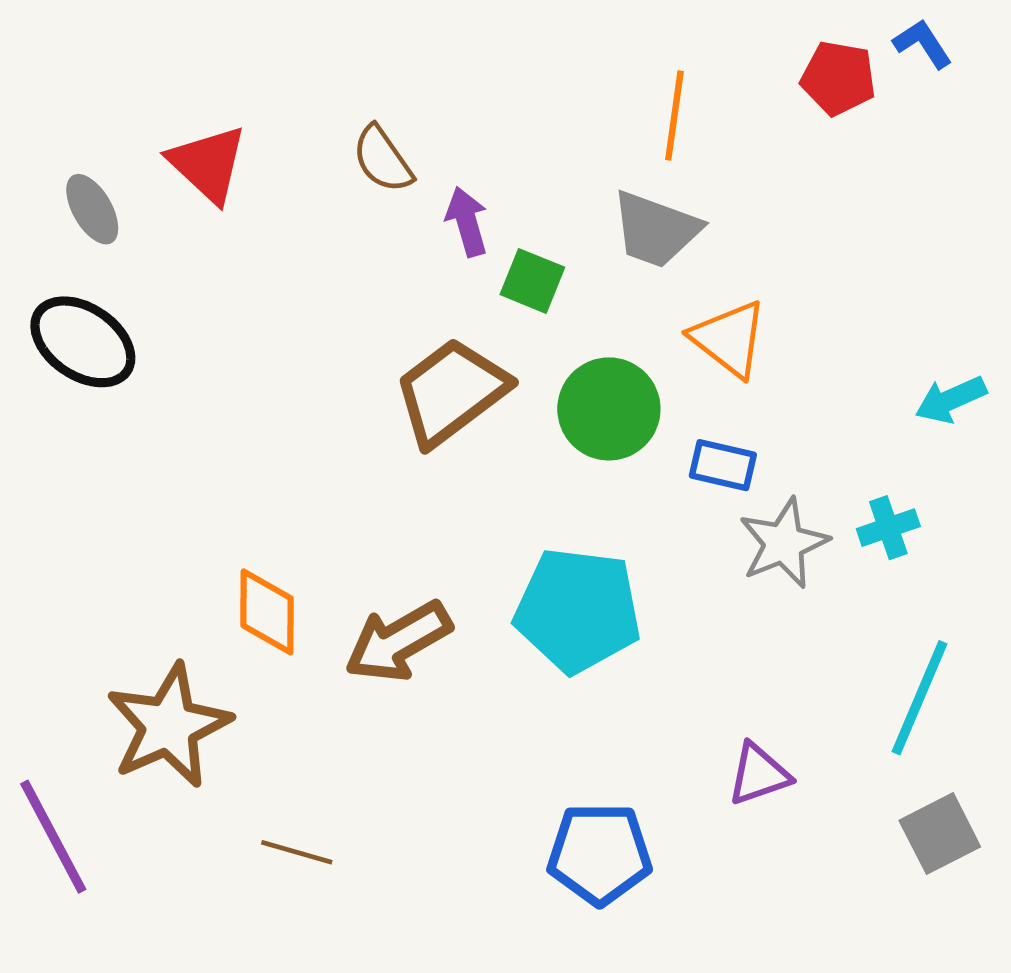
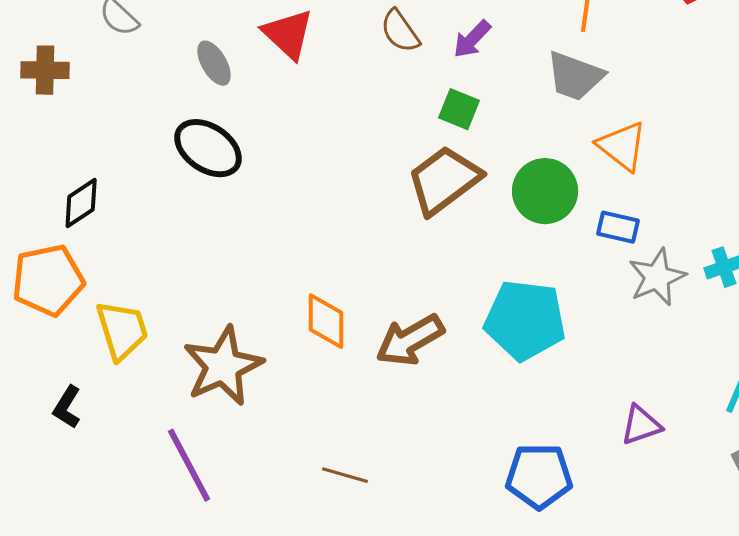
purple arrow: (467, 222) -> (472, 39), moved, turned -120
green square: (532, 281) -> (459, 109), moved
brown star: (169, 726) -> (223, 366), moved

